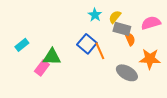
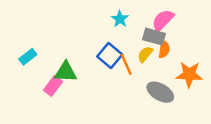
yellow semicircle: (115, 17) -> (145, 54), moved
pink semicircle: (151, 23) -> (163, 20), moved, turned -30
orange semicircle: (130, 39) -> (164, 49), turned 32

